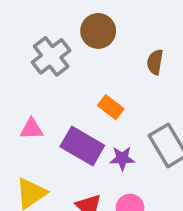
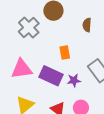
orange rectangle: (111, 107) -> (65, 52), turned 48
pink triangle: (31, 129) -> (22, 69), size x1.6

